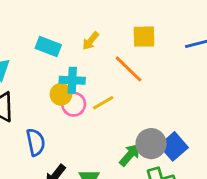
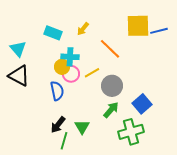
yellow square: (144, 37) -> (138, 26), moved, size x1.4
blue semicircle: (36, 142) -> (57, 91), moved
gray circle: (151, 144) -> (112, 86), moved

